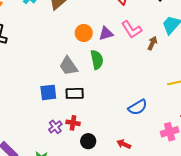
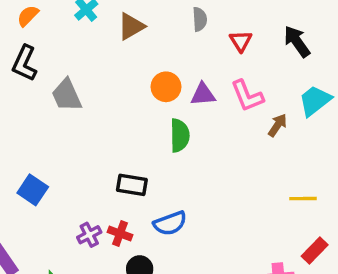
gray trapezoid: (68, 66) -> (67, 95), moved
blue square: (48, 92) -> (33, 190), moved, turned 30
blue semicircle: (138, 107) -> (170, 223), moved

